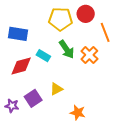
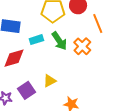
cyan rectangle: (43, 56) -> (36, 40), moved, turned -48

